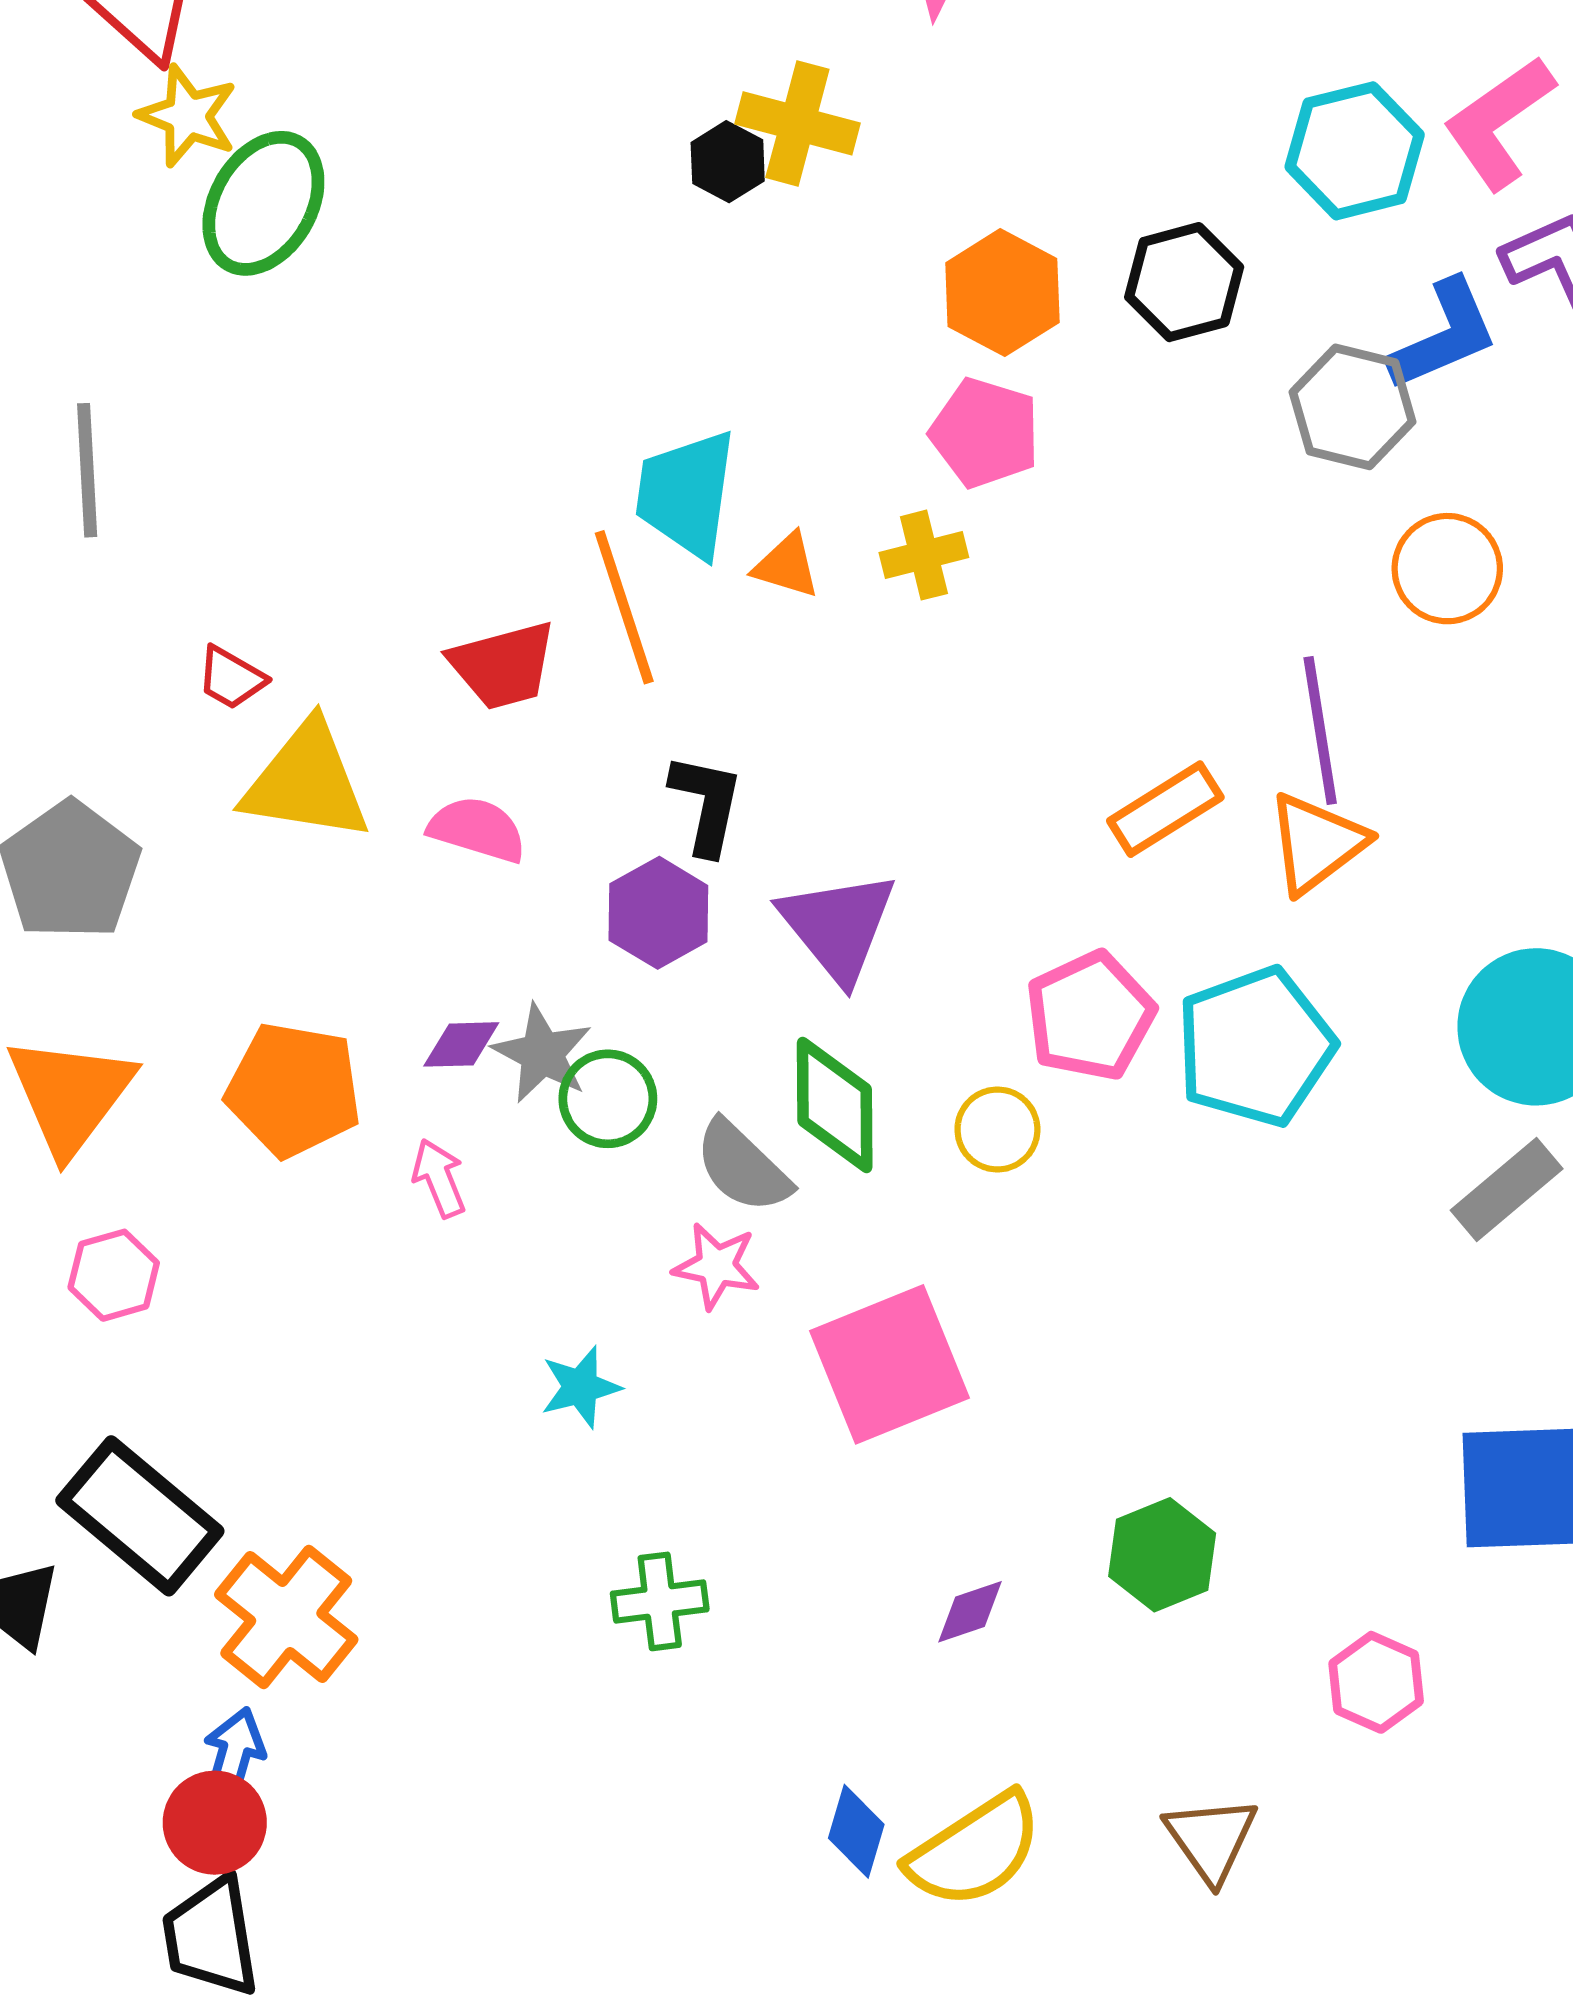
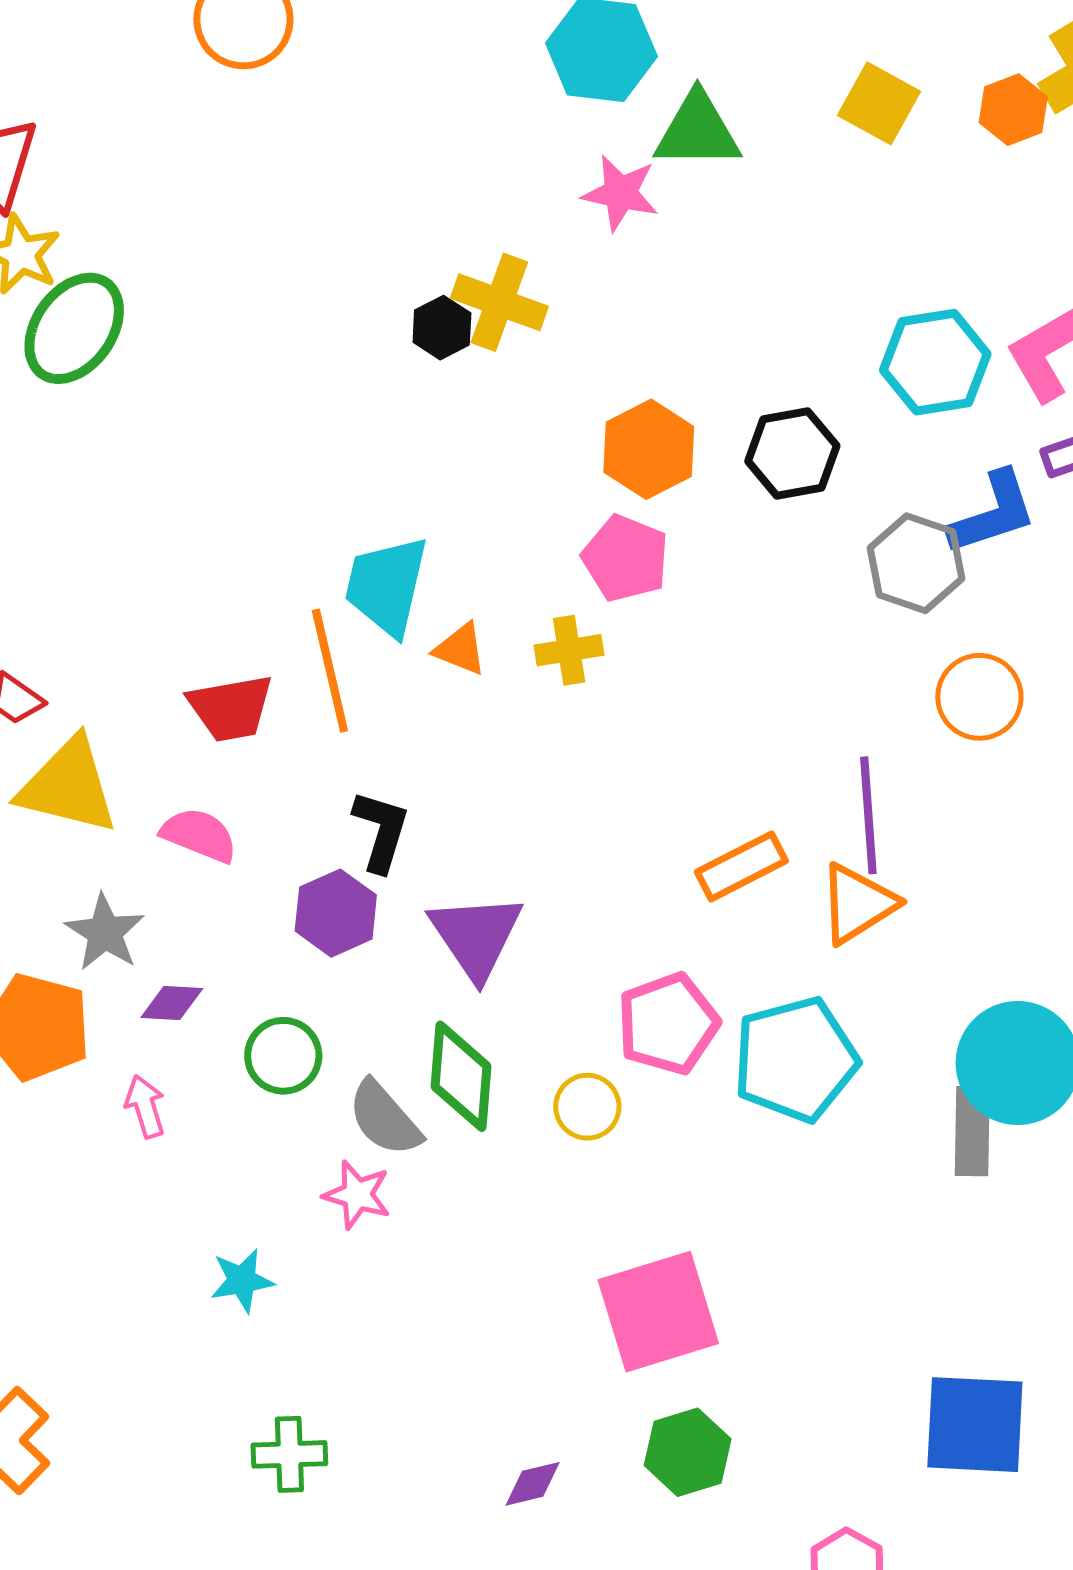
gray star: (542, 1053) -> (105, 932), moved
gray rectangle: (1507, 1189) -> (972, 1131), moved, turned -54
pink square: (889, 1364) -> (658, 1312), moved

